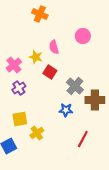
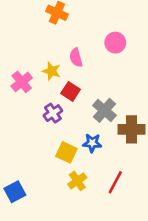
purple cross: (19, 88) -> (53, 113), moved
yellow square: (20, 119) -> (66, 152), moved, turned 35
yellow cross: (37, 133) -> (77, 181), moved

